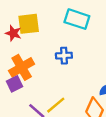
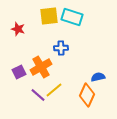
yellow square: (29, 24) -> (49, 16), moved
orange cross: (22, 67) -> (41, 67), moved

